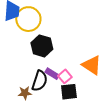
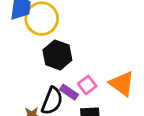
pink square: (65, 76) -> (87, 85), moved

